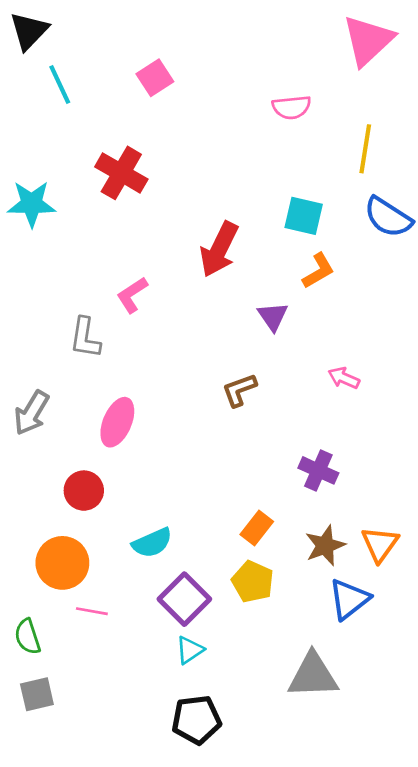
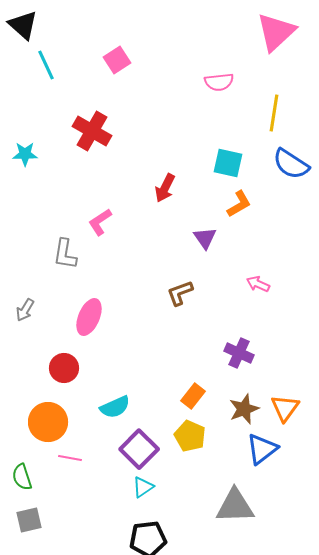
black triangle: (29, 31) -> (23, 25), turned -32
cyan star: (32, 204) -> (25, 154), size x0.7
red arrow: (219, 249) -> (165, 188), size x0.7
gray arrow: (32, 413) -> (25, 310), size x0.7

